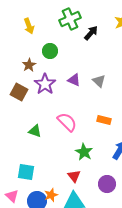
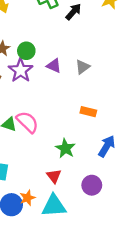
green circle: (50, 51) -> (26, 51), moved
gray triangle: (99, 81) -> (83, 67), turned 40
pink semicircle: (67, 122) -> (27, 122), moved

